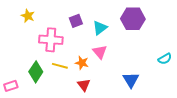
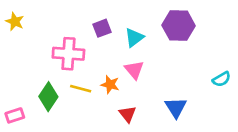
yellow star: (28, 16) -> (15, 21), moved
red triangle: (84, 85) -> (128, 114), moved

